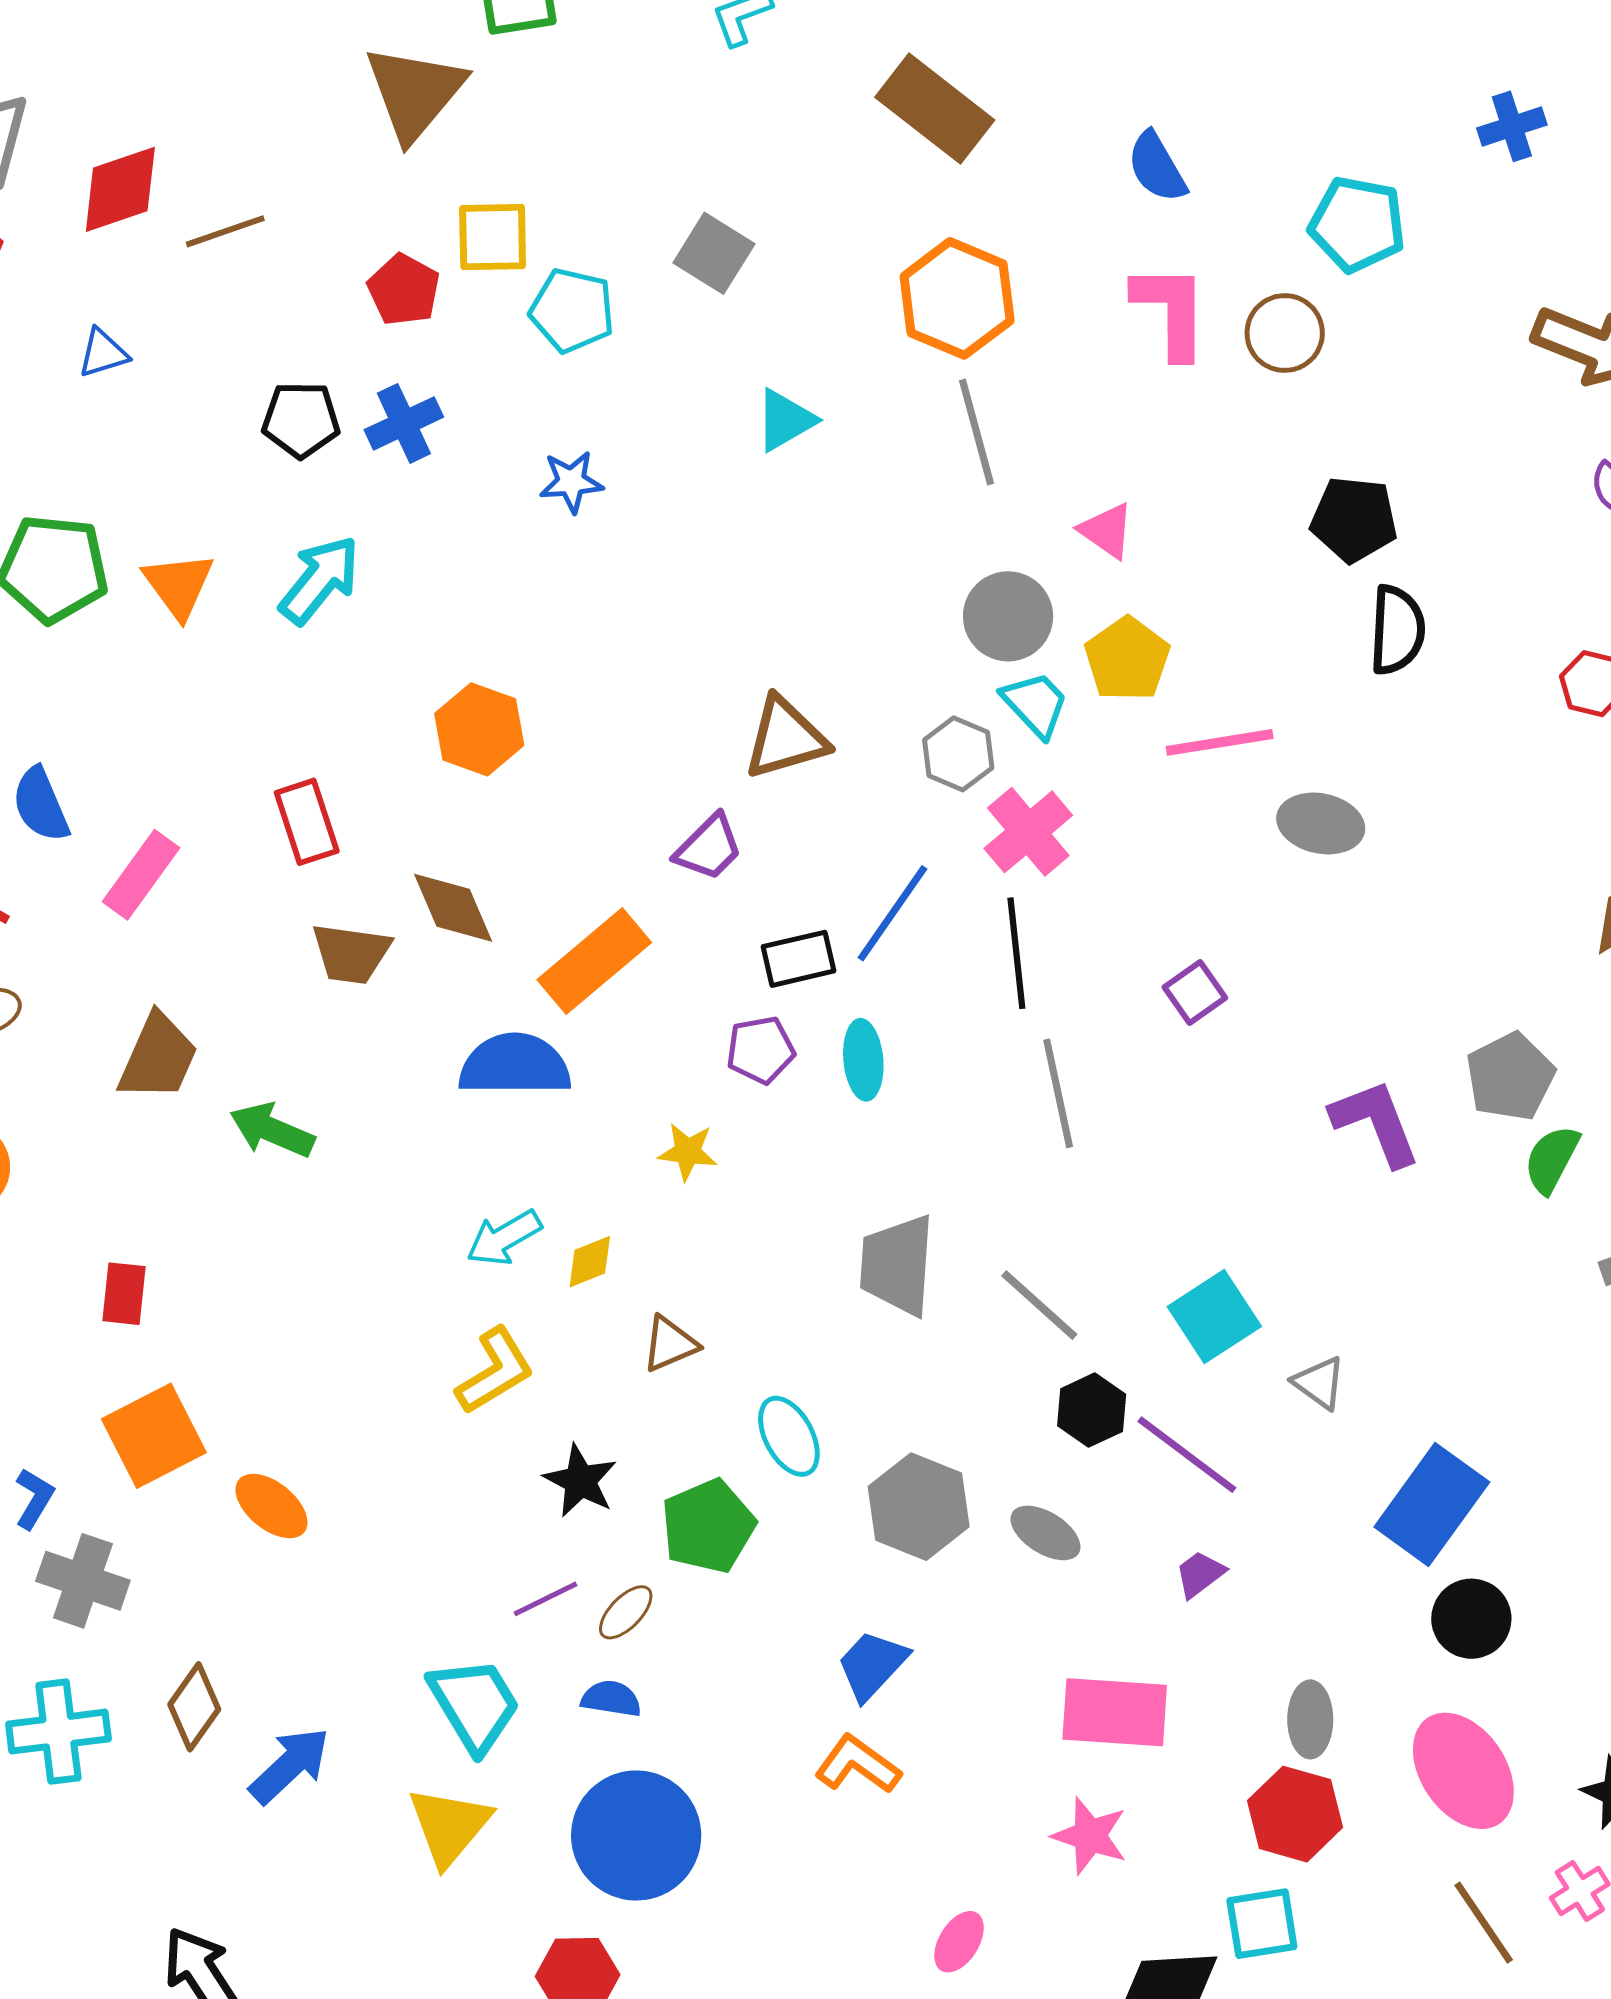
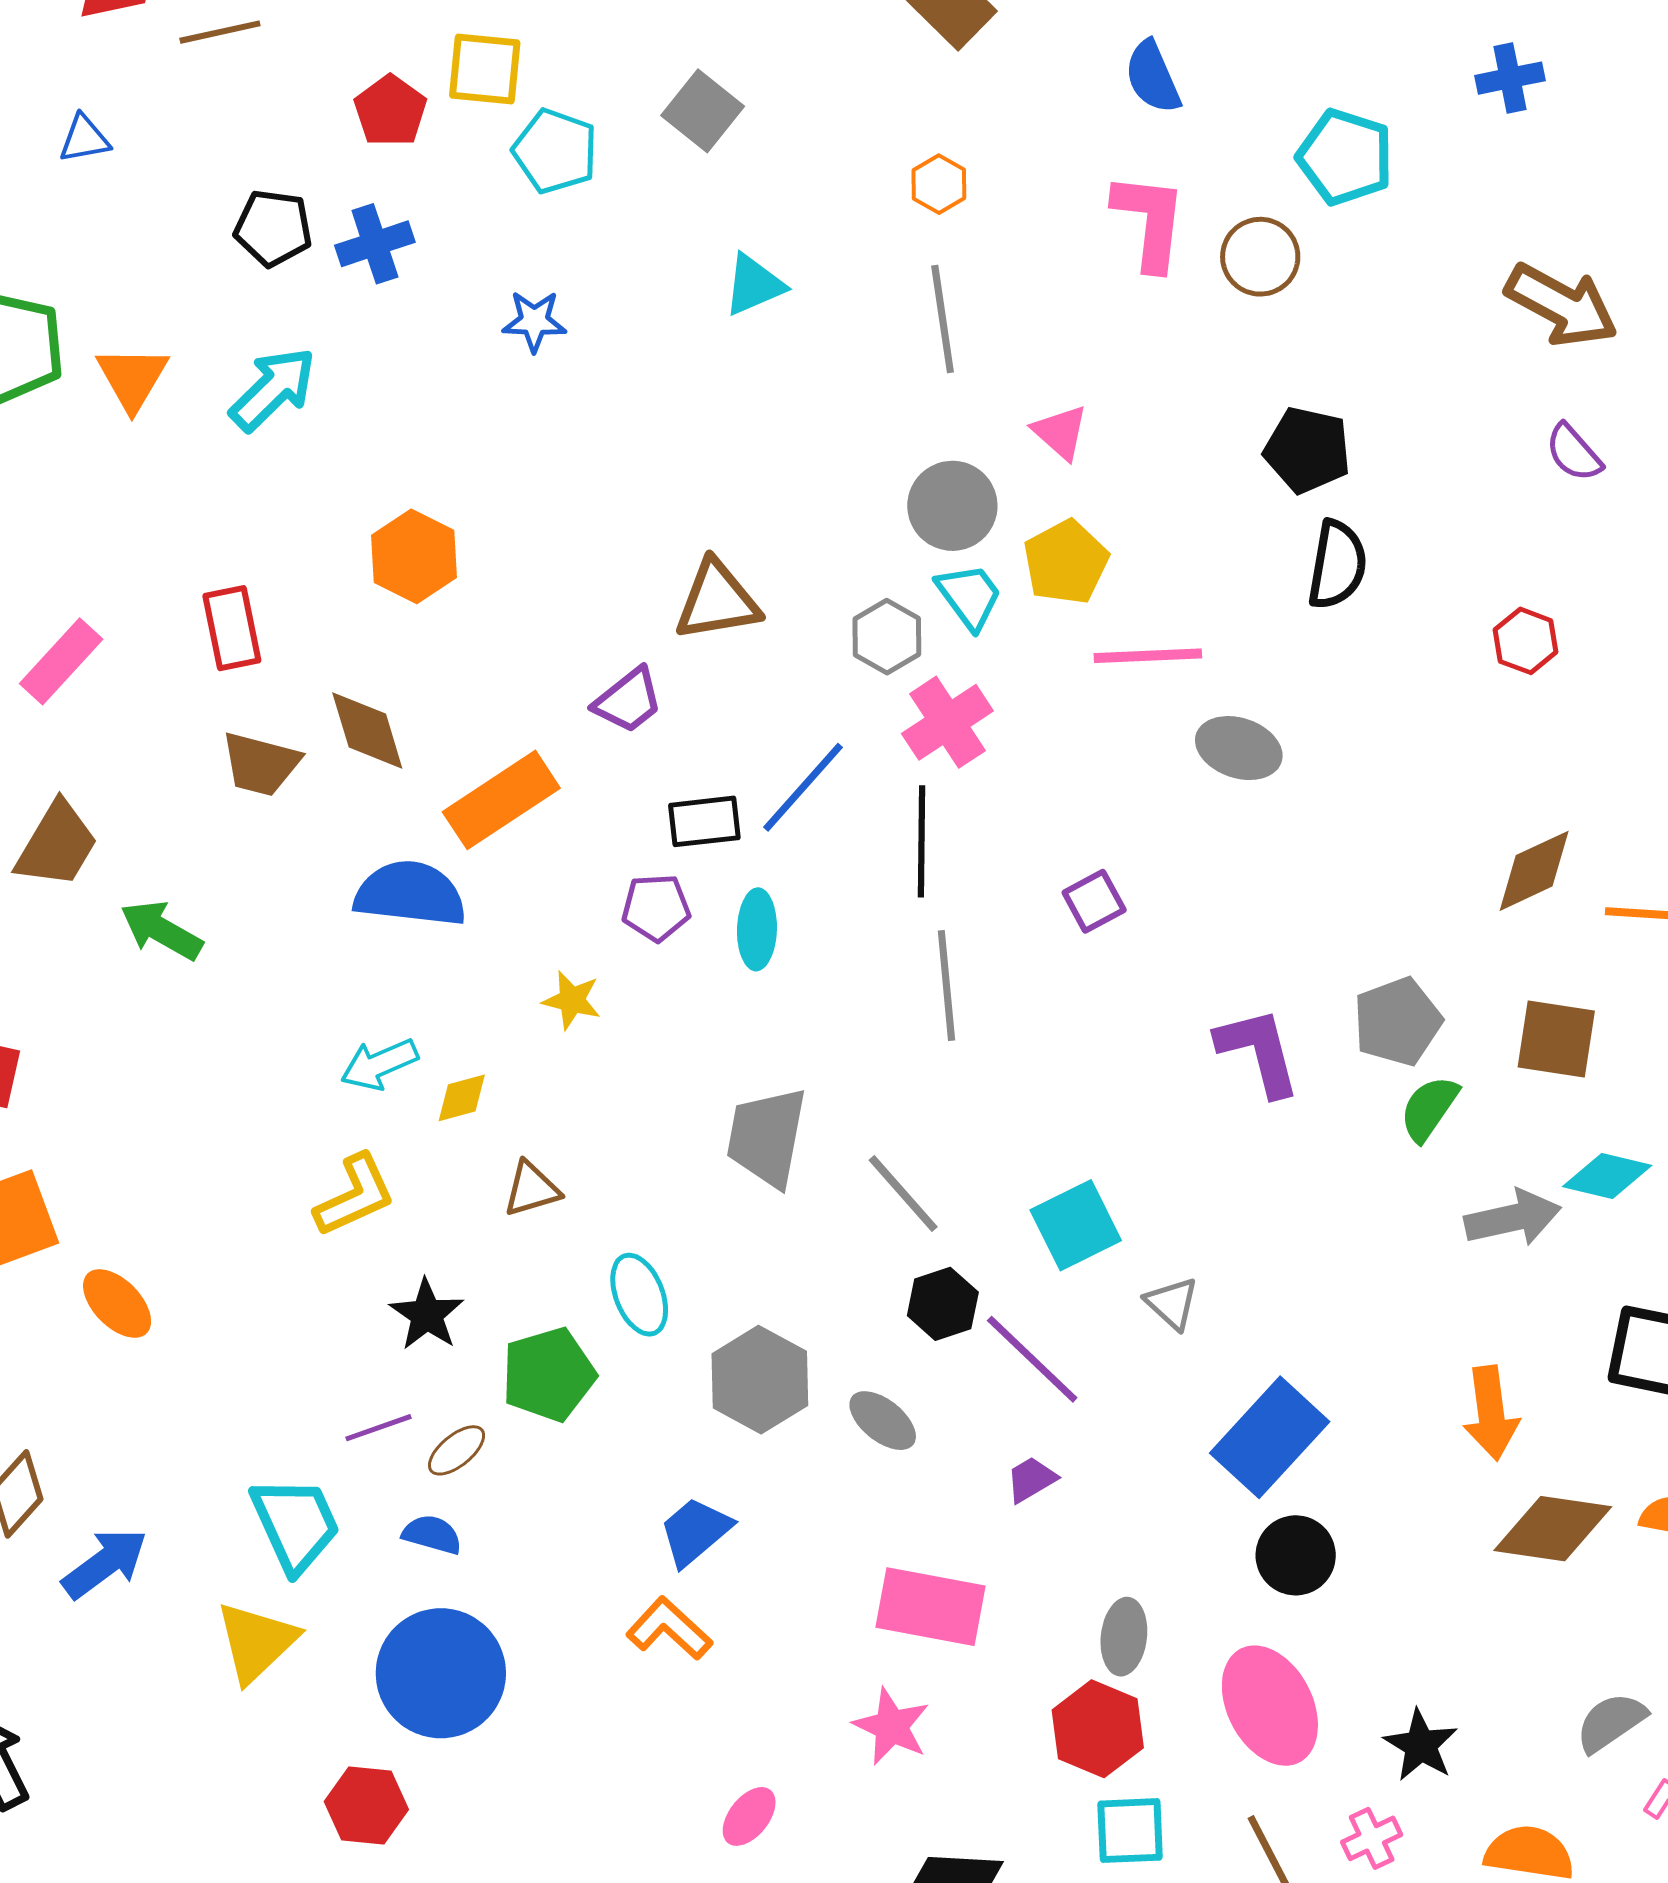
orange hexagon: (957, 298) -> (939, 184), size x0.5
cyan square: (1262, 1924) -> (1130, 1831), moved

